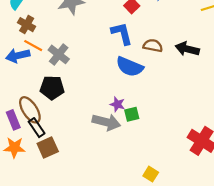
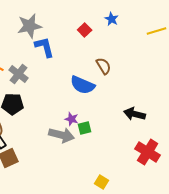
blue L-shape: (122, 33) -> (45, 47), moved
brown semicircle: (153, 46) -> (104, 66), turned 48
black arrow: (187, 49) -> (135, 114), moved

